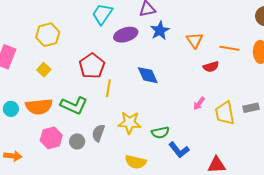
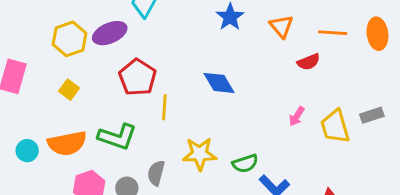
purple ellipse: (126, 35) -> (110, 33), moved

